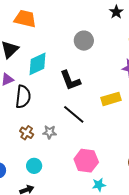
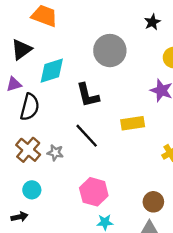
gray circle: (84, 41) -> (110, 51), size x1.4
brown cross: (27, 133) -> (28, 150), size x1.5

